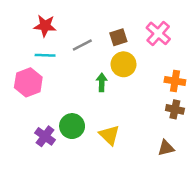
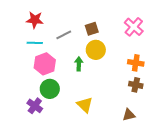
pink cross: (158, 33) -> (134, 27), moved
pink hexagon: (28, 82) -> (45, 64), moved
green circle: (72, 126) -> (50, 89), moved

